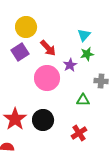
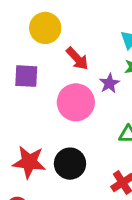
purple square: (20, 52) -> (26, 76), moved, turned 36
red star: (15, 119) -> (29, 162), turned -30

